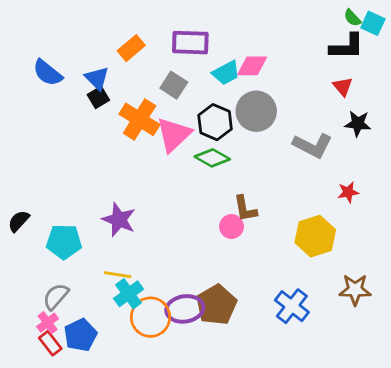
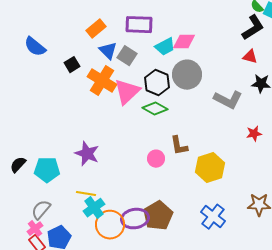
black L-shape: (347, 47) -> (253, 28), turned -32
blue triangle: (97, 78) -> (108, 51), moved
red triangle: (343, 86) -> (250, 57), turned -35
black semicircle: (19, 221) -> (18, 165), moved
pink circle: (231, 227) -> (156, 159), moved
yellow hexagon: (315, 236) -> (210, 168), moved

